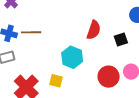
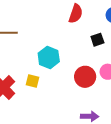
red semicircle: (94, 30) -> (76, 14), moved

